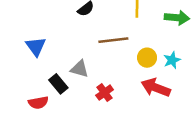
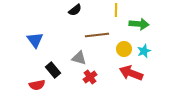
green arrow: (177, 18) -> (139, 24), moved
gray triangle: (80, 69) -> (79, 58), moved

